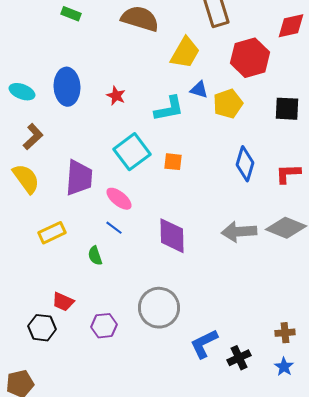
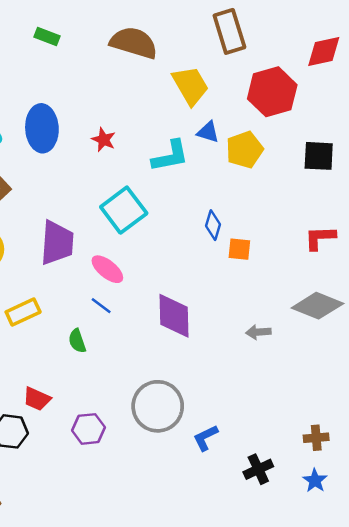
yellow trapezoid: (185, 53) -> (190, 86), turned -60
orange square: (173, 162) -> (239, 249), moved
blue diamond: (245, 164) -> (213, 225), moved, size x0.7
gray arrow: (239, 232) -> (258, 332), moved, size x0.6
blue L-shape: (204, 344) -> (205, 438), moved, size x0.7

